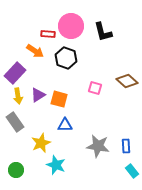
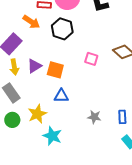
gray star: (98, 146) -> (94, 117), size x0.6
green circle: (16, 170) -> (12, 120), moved

